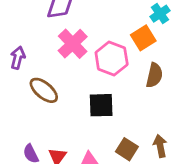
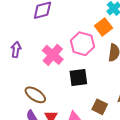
pink cross: (73, 44) -> (53, 55), moved
brown ellipse: (44, 90) -> (35, 95), moved

